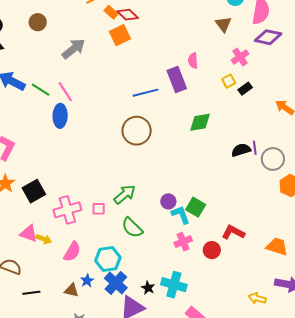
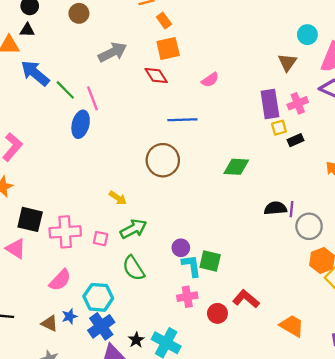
red diamond: (128, 15) -> (156, 76), moved
pink semicircle: (193, 61) -> (210, 80), moved, turned -133
purple rectangle: (177, 79) -> (270, 104), moved
black square: (34, 191) -> (30, 219), moved, turned 30
green square: (196, 207) -> (210, 261), turned -30
yellow arrow: (44, 239) -> (118, 198), moved

